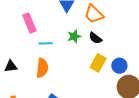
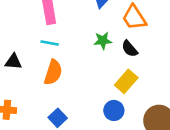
cyan line: (46, 43) -> (50, 43), moved
blue circle: (119, 66) -> (114, 110), moved

